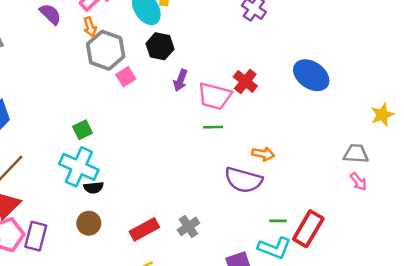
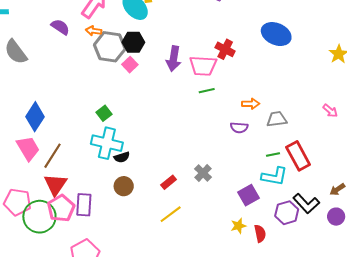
orange arrow: (90, 27) -> (94, 31), turned 126
black hexagon: (160, 46) -> (133, 42), moved
purple arrow: (180, 80) -> (174, 59), size x1.4
gray trapezoid: (356, 154) -> (277, 119), moved
purple semicircle: (243, 180) -> (239, 128), size x0.6
red rectangle: (144, 229) -> (169, 182), size x0.7
red rectangle: (308, 229) -> (298, 156), turned -48

